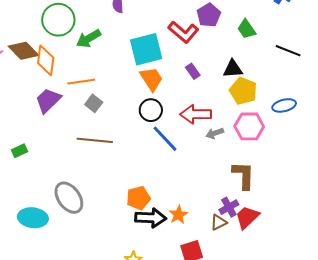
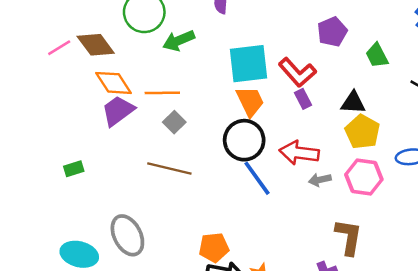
red L-shape: (183, 32) -> (297, 72), moved
orange diamond: (46, 60) -> (114, 83), moved, turned -48
black circle: (151, 110) -> (244, 140), size x1.4

